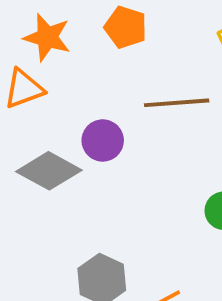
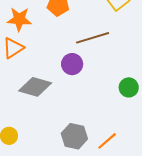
purple circle: (103, 140) -> (72, 64), moved

